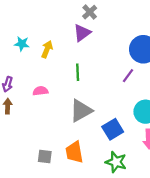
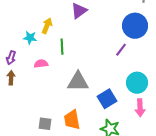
cyan star: (22, 44) -> (30, 38), moved
green line: (78, 72) -> (62, 47), moved
gray triangle: (81, 111) -> (78, 82), turned 30

